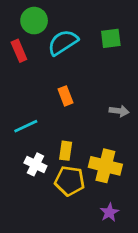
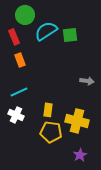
green square: (111, 38) -> (70, 35), moved
orange rectangle: (66, 96) -> (20, 60), moved
white cross: (35, 164) -> (16, 115), moved

